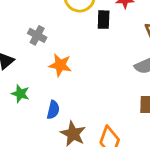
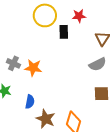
gray cross: (37, 35) -> (13, 63), moved

